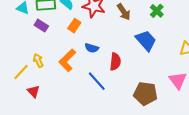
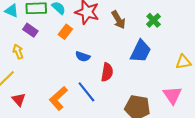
blue trapezoid: (146, 41) -> (141, 51), turned 65
orange L-shape: (67, 60) -> (58, 98), moved
yellow arrow: (38, 61) -> (18, 52), moved

